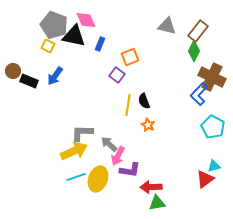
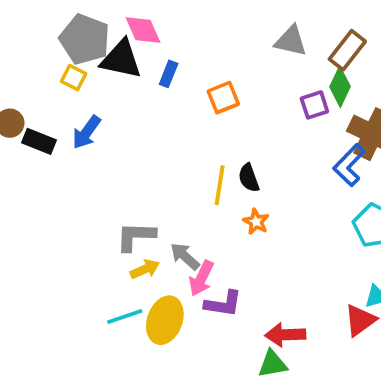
purple square: (117, 75) -> (314, 105), moved, turned 35
yellow arrow: (74, 151) -> (145, 269), moved, size x0.6
red arrow: (151, 187) -> (285, 335), moved

